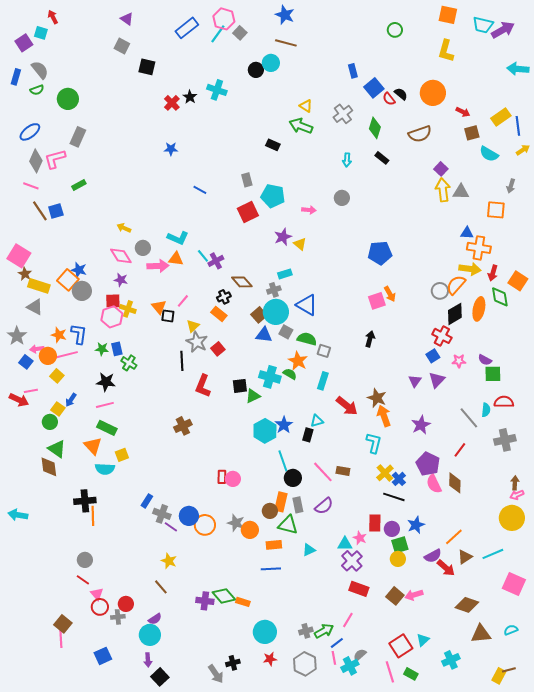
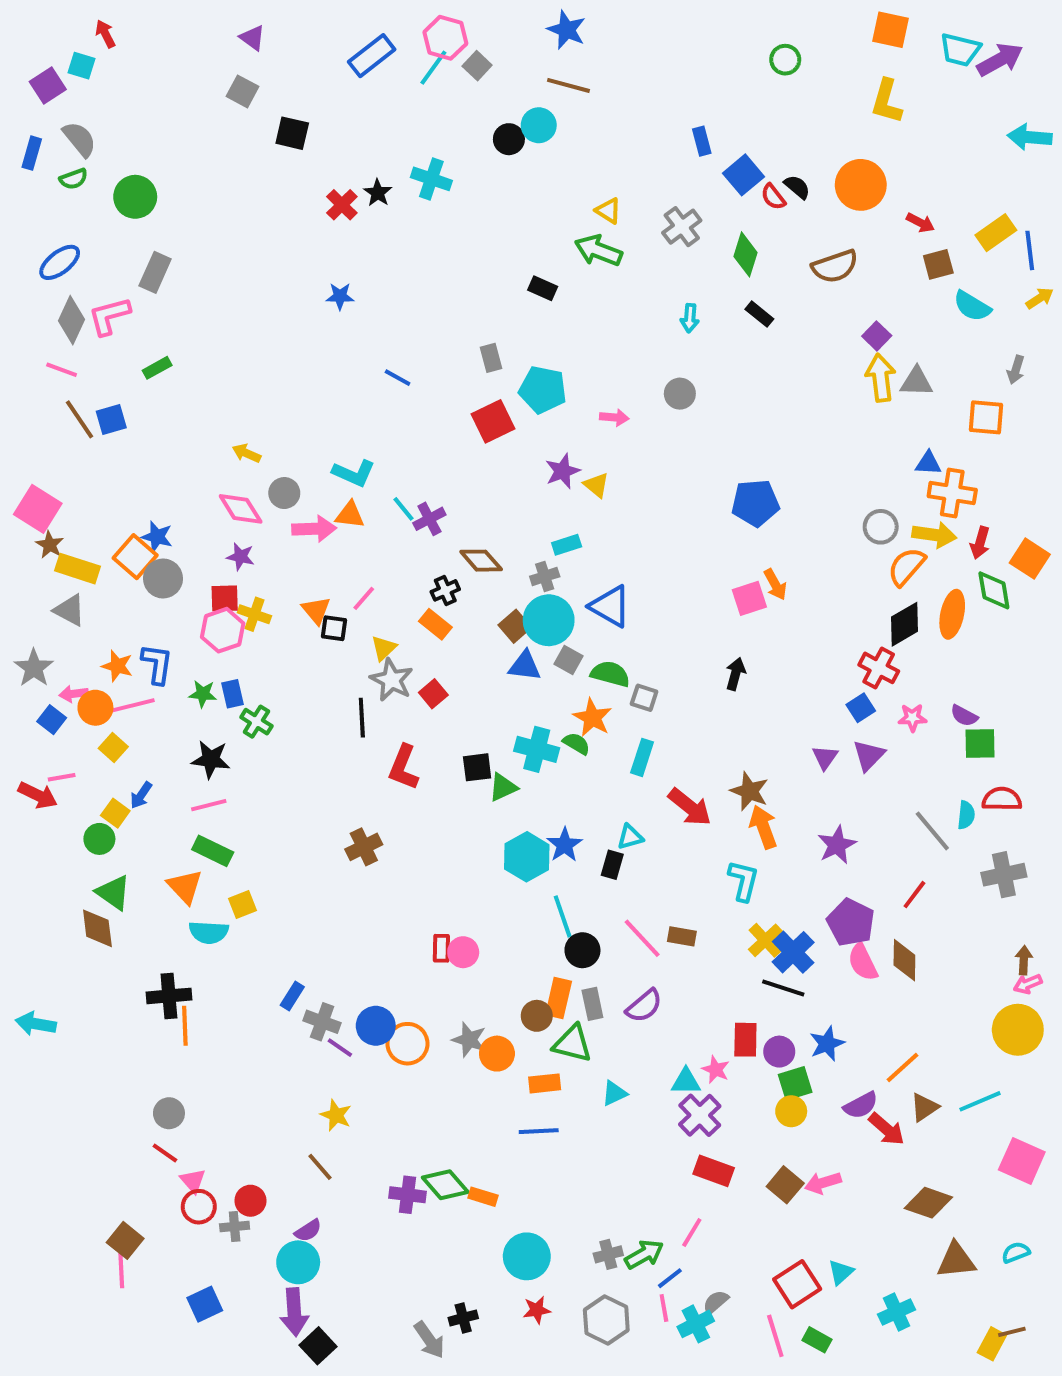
gray circle: (440, 291) -> (881, 527), moved
blue cross: (399, 479) -> (793, 952), size x1.5
purple arrow: (148, 660) -> (294, 1312), size x1.6

